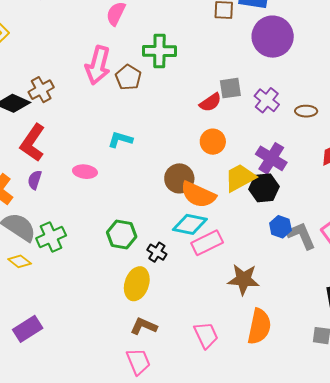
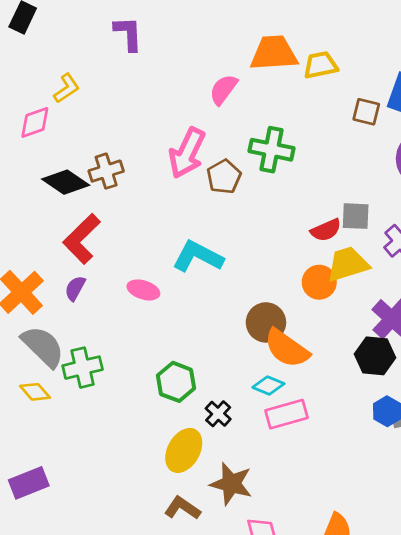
cyan L-shape: (120, 140) -> (198, 256), size x1.5
yellow trapezoid: (240, 178) -> (348, 264), moved
cyan diamond: (190, 224) -> (268, 386), size x0.7
brown star: (243, 279) -> (231, 484), moved

